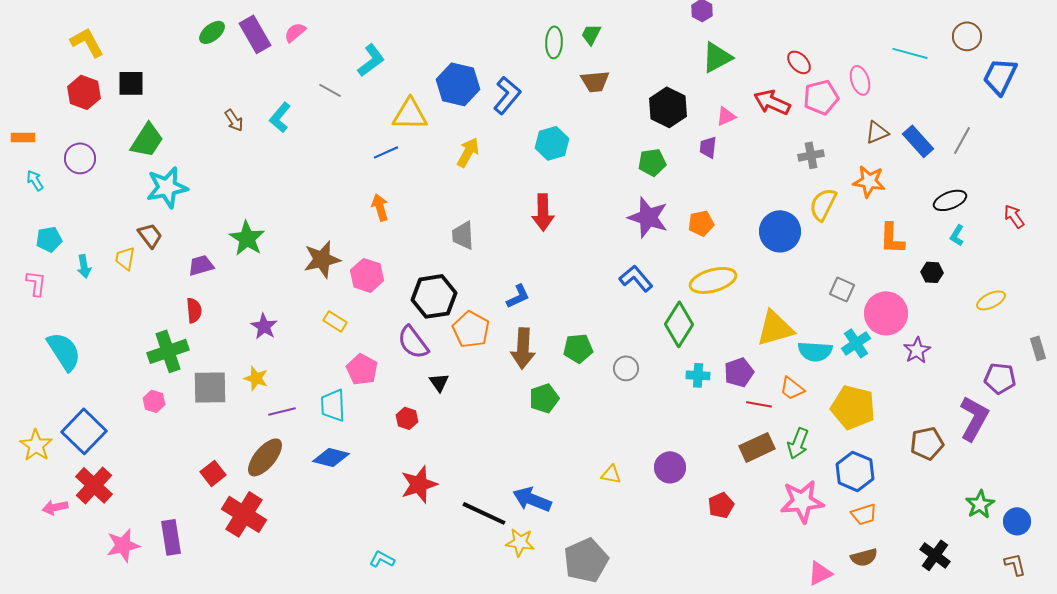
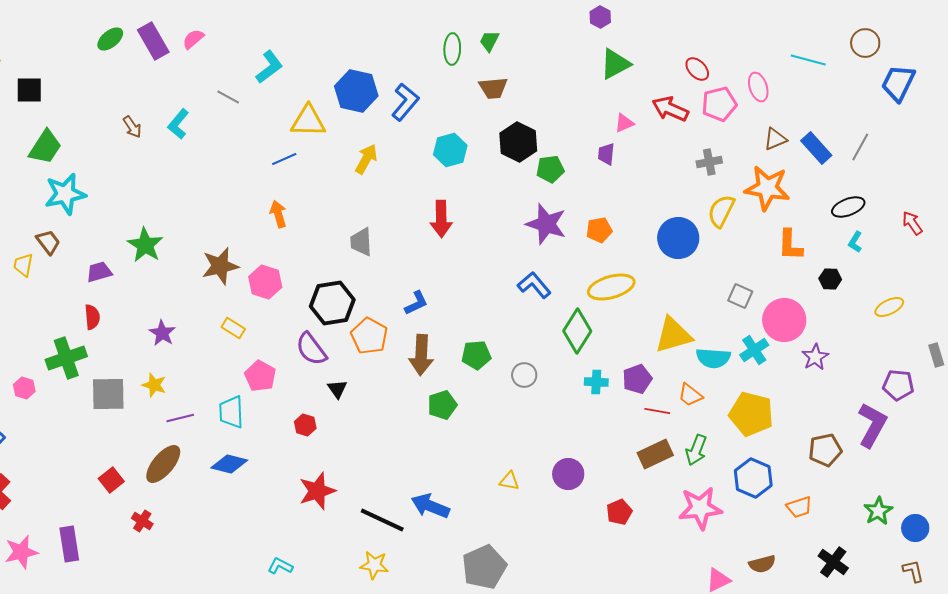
black hexagon: (668, 107) -> (518, 142), moved
orange star: (869, 181) -> (767, 188), size x1.4
pink hexagon: (154, 401) -> (24, 388), moved
red cross: (244, 514) -> (142, 521), size x0.5
orange trapezoid: (864, 514) -> (799, 507), moved
yellow star: (520, 542) -> (374, 565), moved

